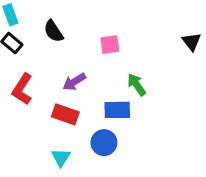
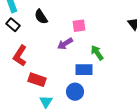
purple arrow: (74, 82) -> (65, 44), moved
red rectangle: (65, 114) -> (37, 80), moved

